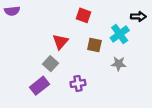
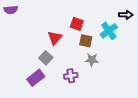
red square: (83, 15) -> (77, 24), moved
gray star: (119, 64) -> (92, 60), moved

